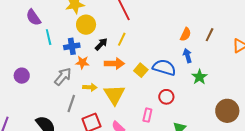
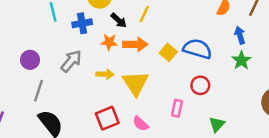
black arrow: (101, 44) -> (119, 20), turned 88
blue arrow: (187, 56) -> (240, 35), moved
orange star: (82, 62) -> (109, 42), moved
purple circle: (22, 76) -> (30, 60), moved
gray line: (71, 104) -> (38, 91), moved

